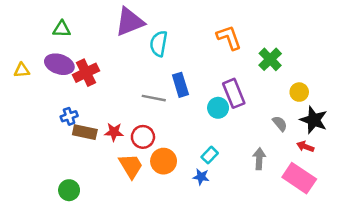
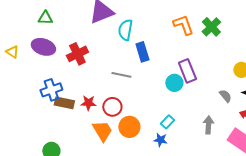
green cross: (270, 59) -> (211, 27), moved
yellow triangle: (22, 70) -> (12, 52), turned 40
red cross: (86, 73) -> (77, 54), moved
blue rectangle: (180, 85) -> (142, 52), moved
blue cross: (69, 116) -> (51, 90), size x1.5

